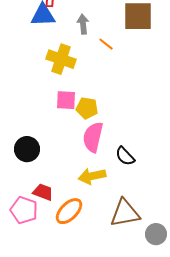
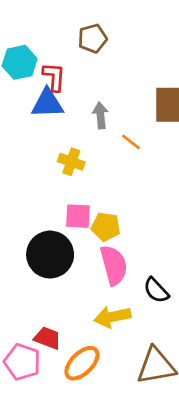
yellow cross: (61, 59) -> (71, 162), size x0.7
pink semicircle: (93, 137) -> (114, 265), turned 152
black circle: (27, 149) -> (50, 255), moved, size x1.4

